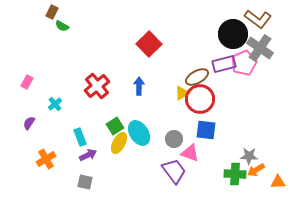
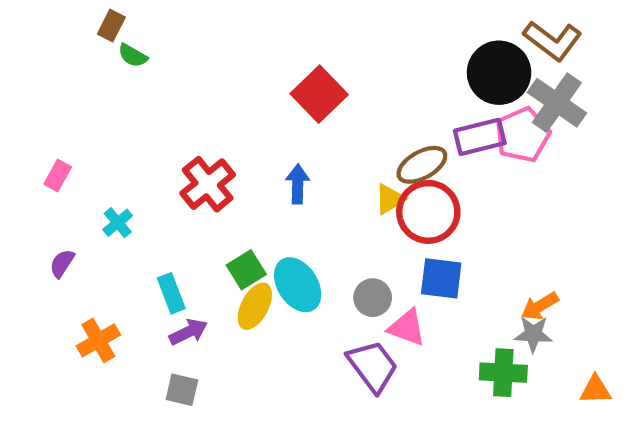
orange arrow: (256, 170) -> (540, 306), moved

